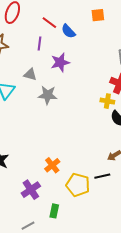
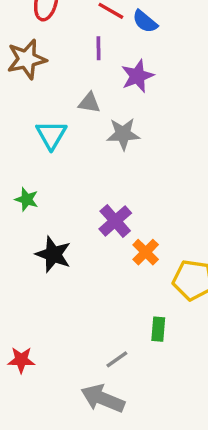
purple cross: (31, 190) -> (115, 221), moved

